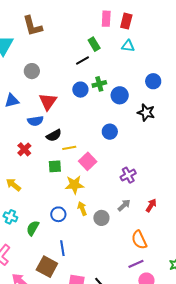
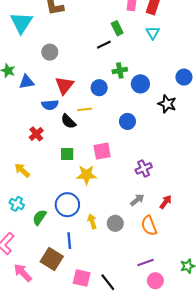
cyan triangle: (128, 46) -> (153, 33), turned 48
blue circle: (153, 81) -> (184, 77), moved
blue circle: (80, 90) -> (99, 88), moved
black semicircle: (54, 135) -> (68, 121), turned 70
yellow line: (69, 148) -> (85, 109), moved
pink square: (88, 161) -> (102, 151), turned 30
yellow arrow: (82, 209) -> (92, 221), moved
blue circle: (58, 214) -> (67, 205), size x1.5
gray circle: (101, 218) -> (115, 223), moved
orange semicircle: (139, 240) -> (149, 226), moved

